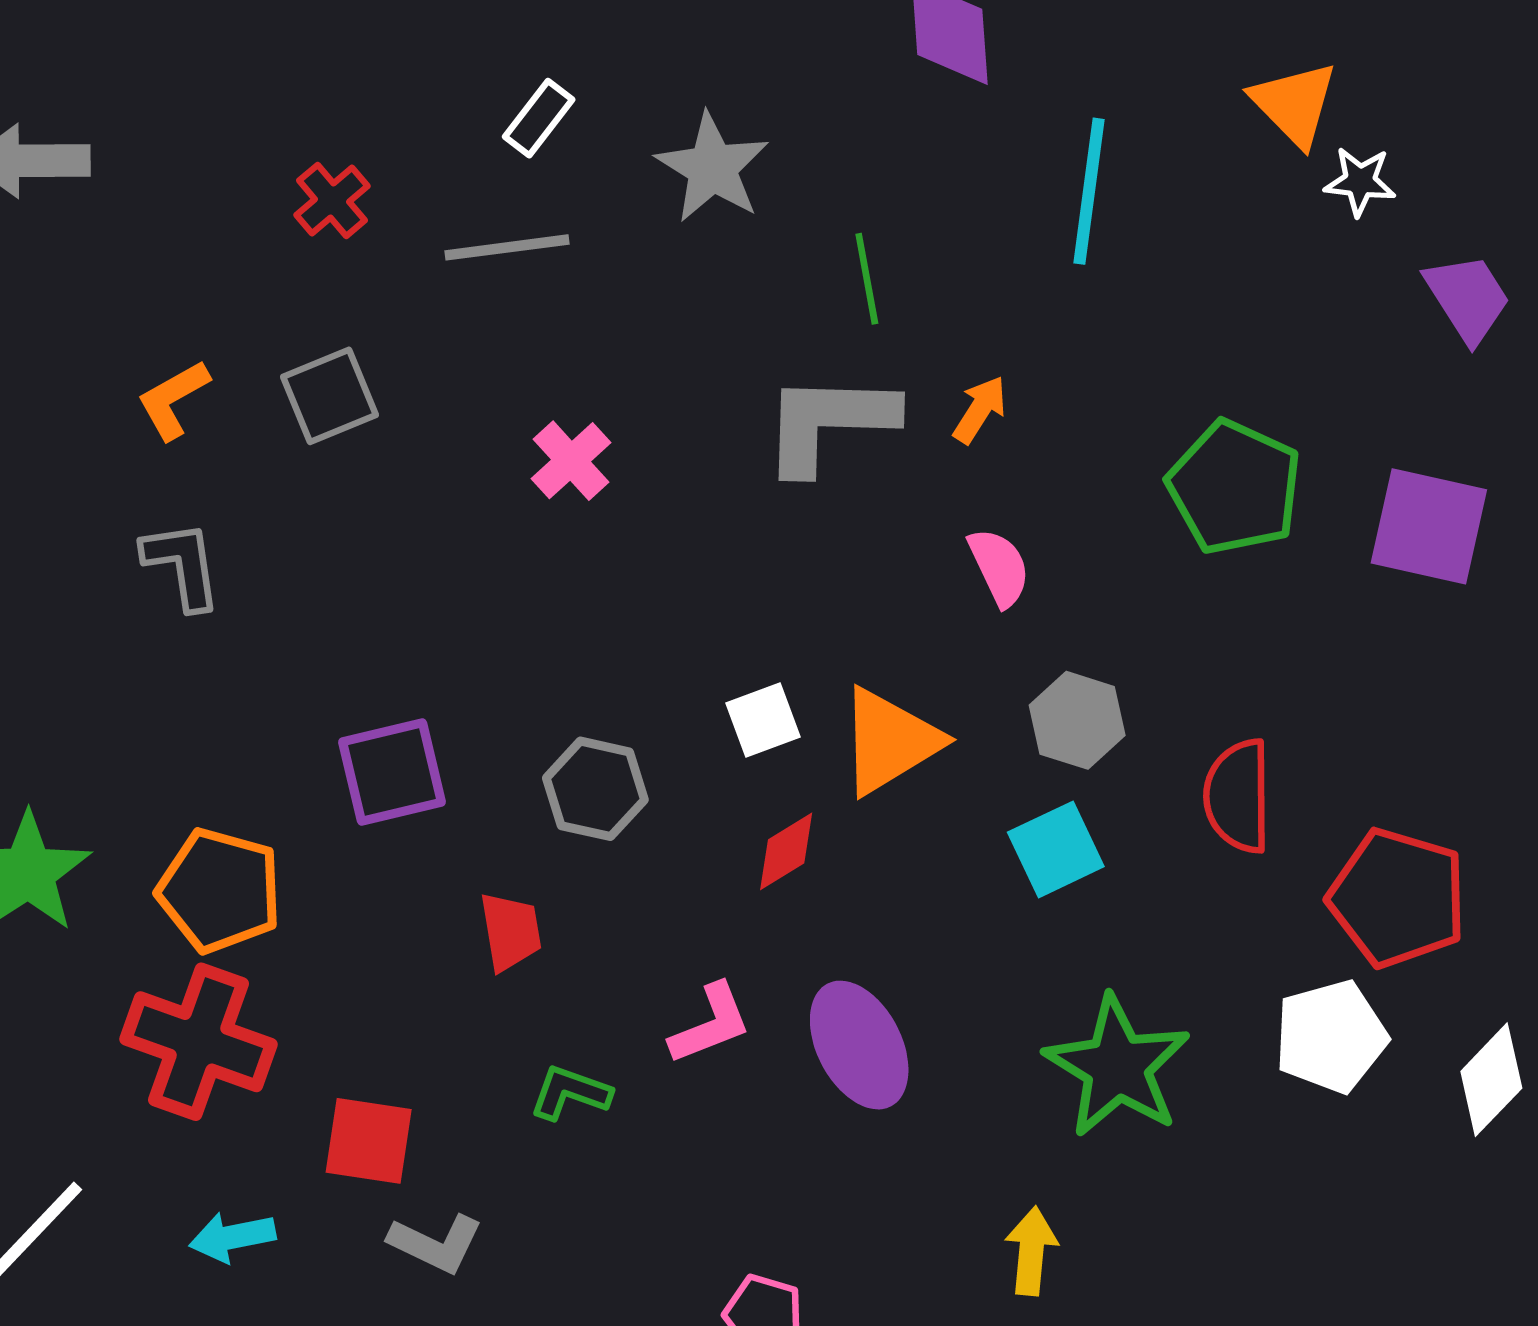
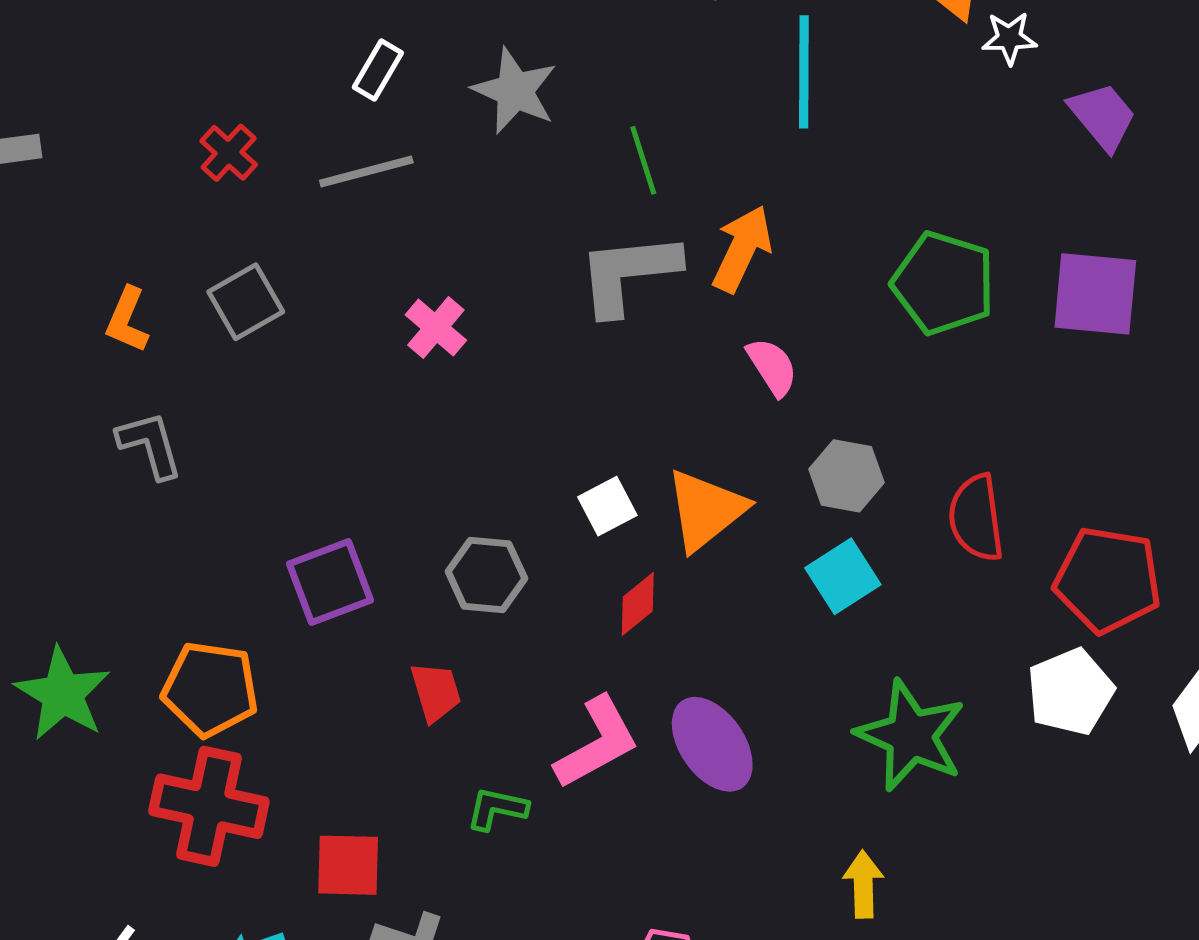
orange L-shape: (173, 400) -> (127, 320), turned -30
orange arrow: (980, 410) -> (742, 249), size x1.6
pink L-shape: (710, 1024) -> (597, 743), size x1.4

